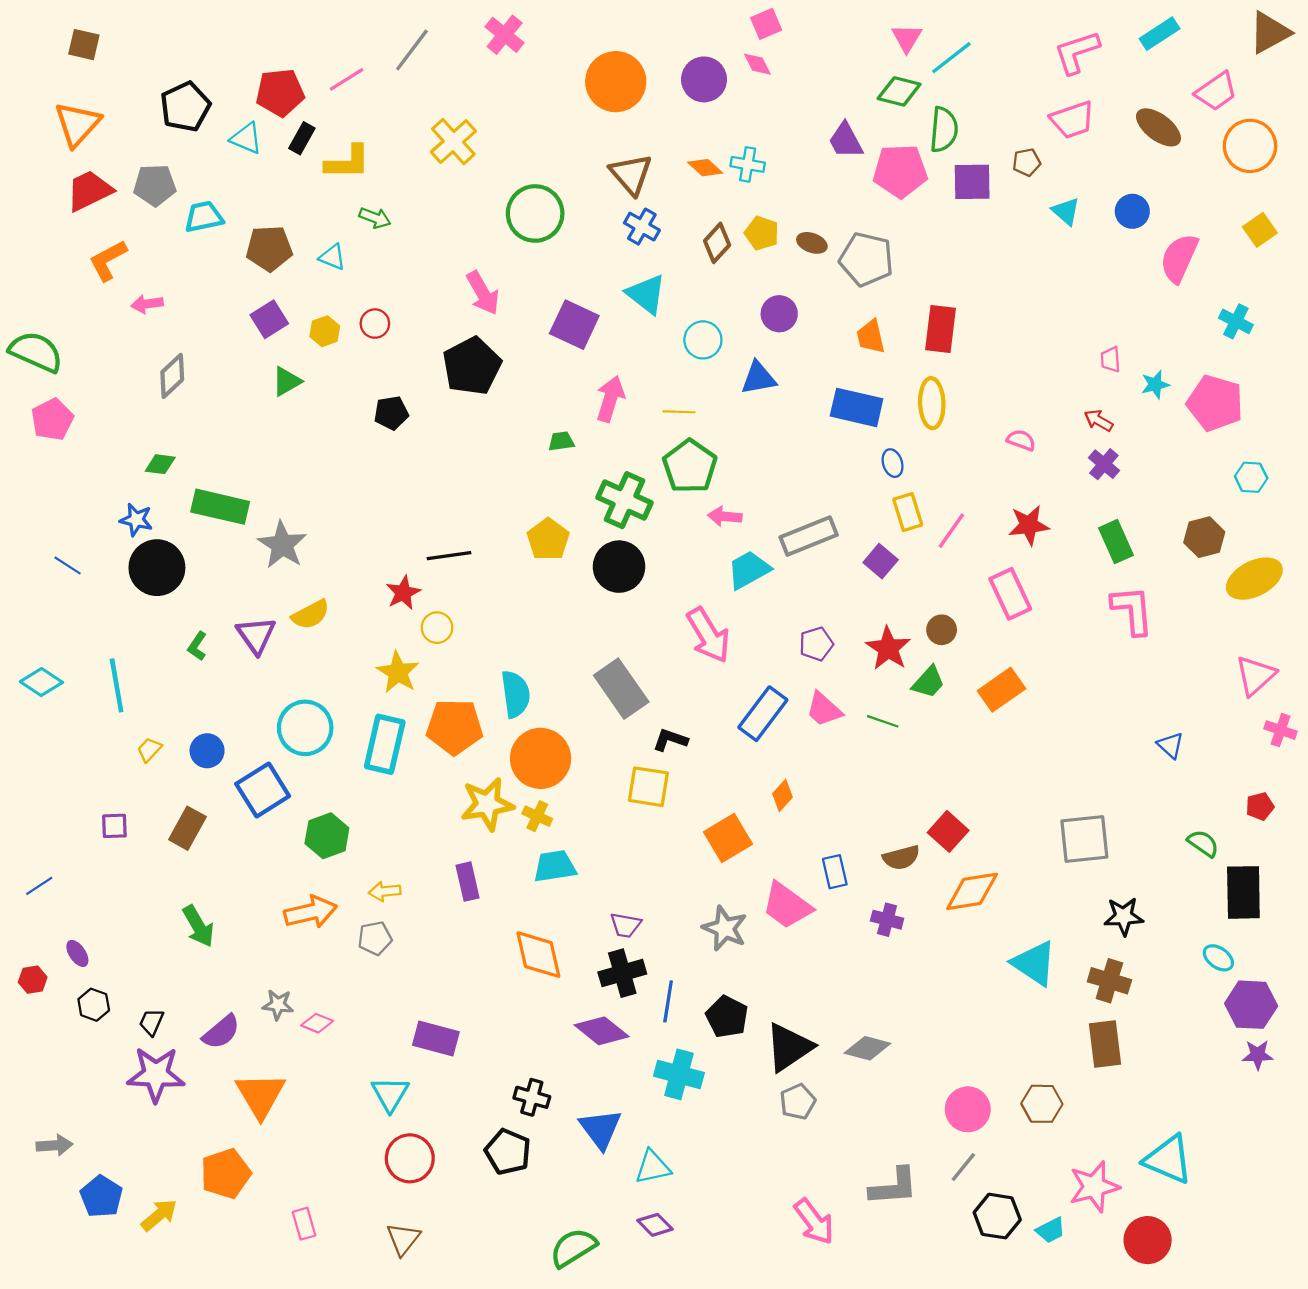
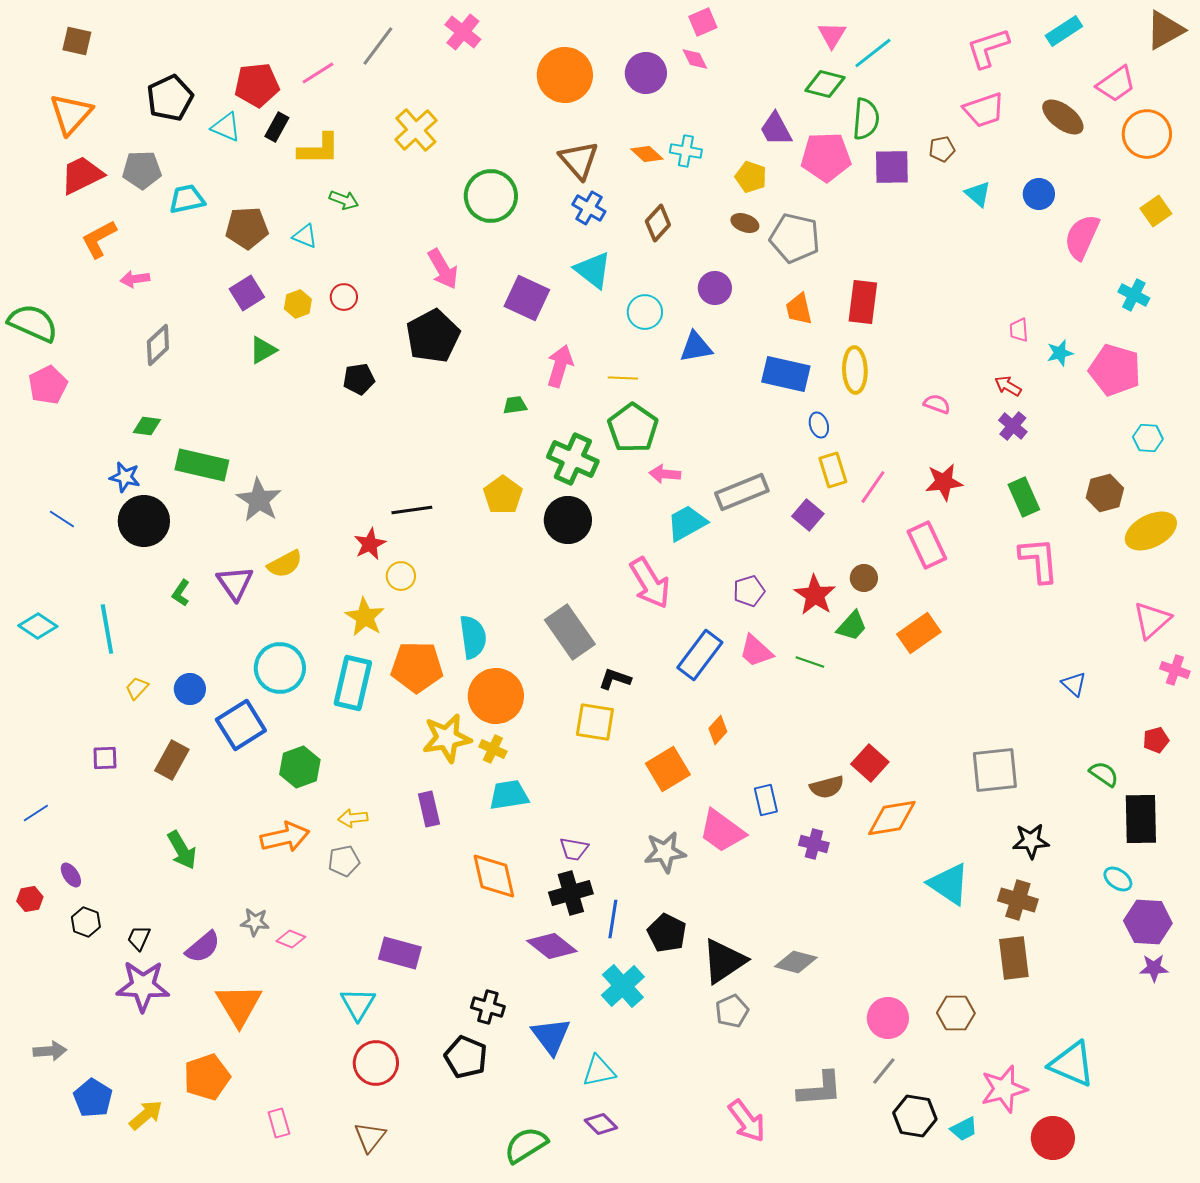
yellow pentagon: (762, 233) -> (751, 177), moved
gray star: (725, 928) -> (665, 852), turned -30
cyan cross: (679, 1074) -> (623, 986), turned 33

